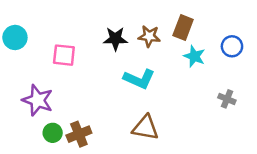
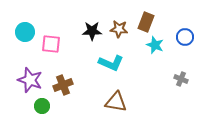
cyan circle: (15, 37) -> (25, 32), moved
brown cross: (79, 134) -> (63, 85), moved

